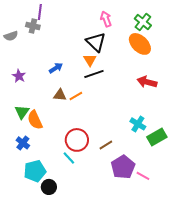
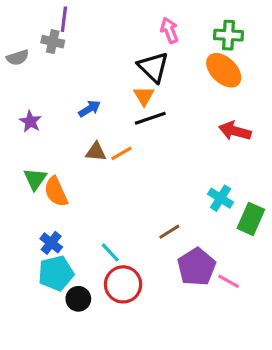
green cross: (143, 22) -> (229, 35), turned -36
green rectangle: (157, 137) -> (251, 219), turned -36
red circle: (77, 140) -> (123, 284), moved
blue cross: (23, 143) -> (51, 243), moved

